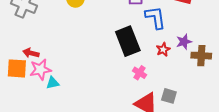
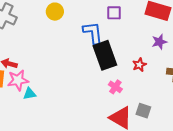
blue L-shape: (155, 17) -> (93, 33), moved
purple star: (184, 42) -> (159, 42), moved

